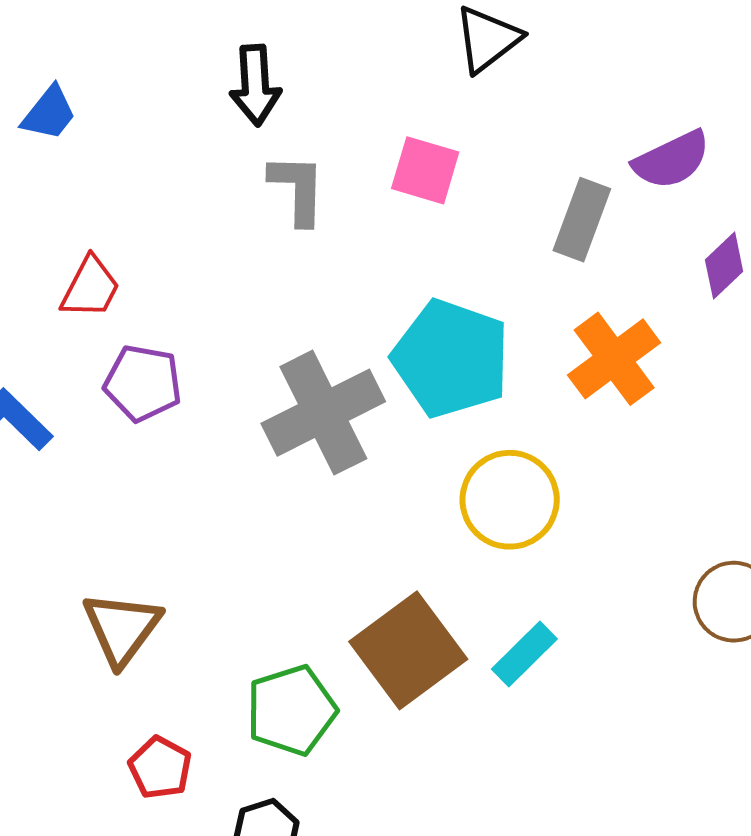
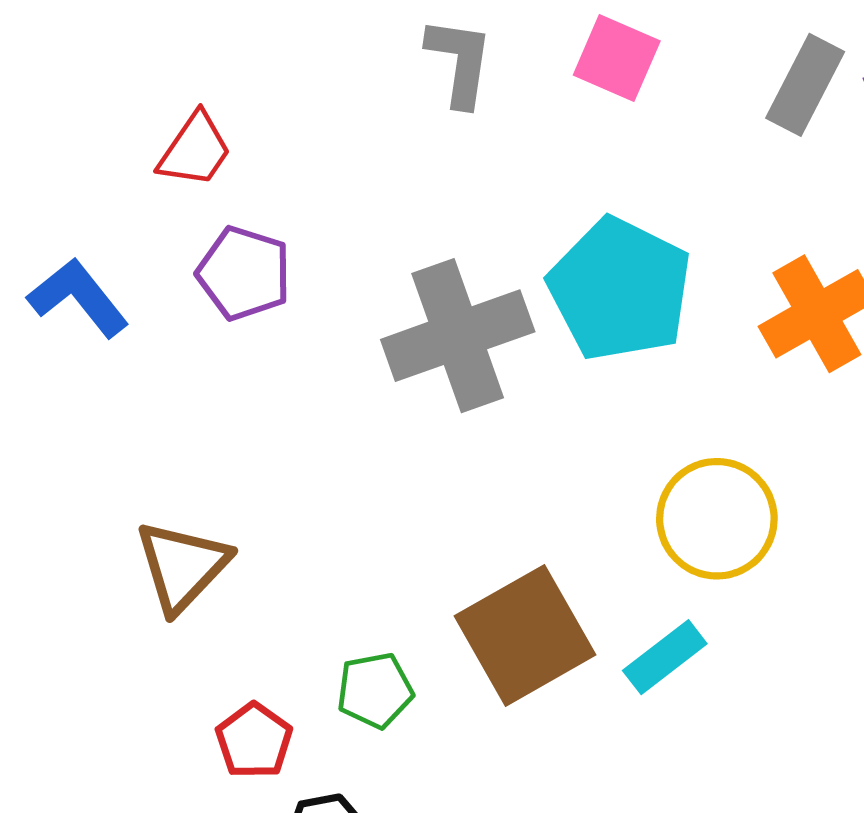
gray rectangle: (582, 220) -> (805, 85), moved
yellow circle: (510, 500) -> (717, 519), moved
green pentagon: (291, 710) -> (375, 690), size x0.7
red pentagon: (160, 768) -> (254, 741), moved

